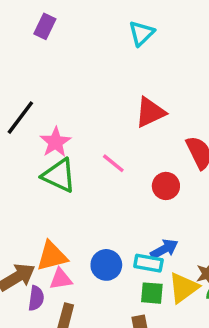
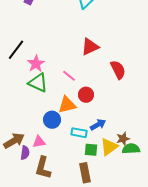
red circle: (166, 186) -> (86, 95), moved
orange triangle: (52, 256) -> (67, 105), moved
cyan rectangle: (148, 263) -> (79, 133), moved
blue circle: (106, 265) -> (52, 120), moved

